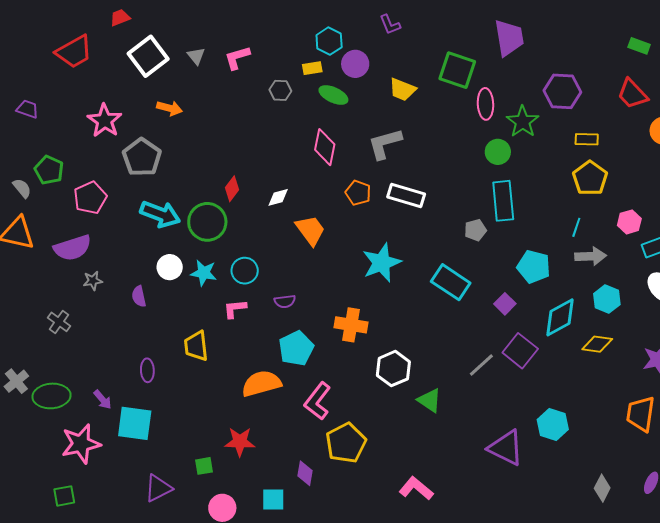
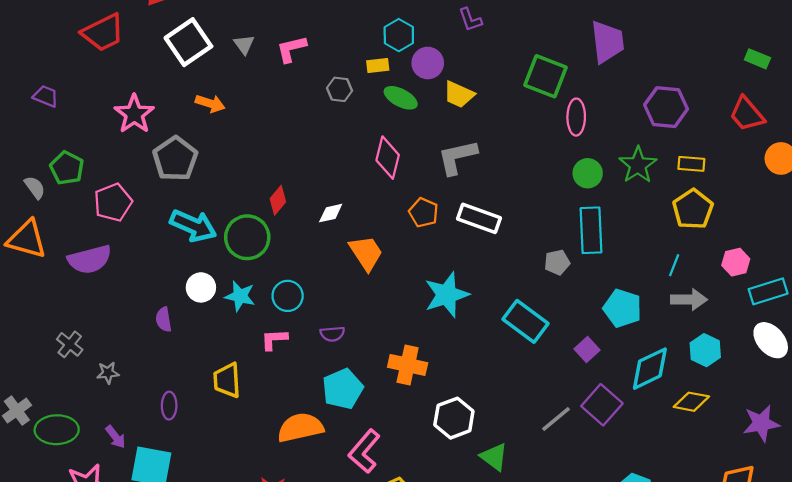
yellow trapezoid: (402, 90) -> (459, 95), moved
green star: (523, 122) -> (638, 165), moved
gray star: (93, 281) -> (108, 373), moved

